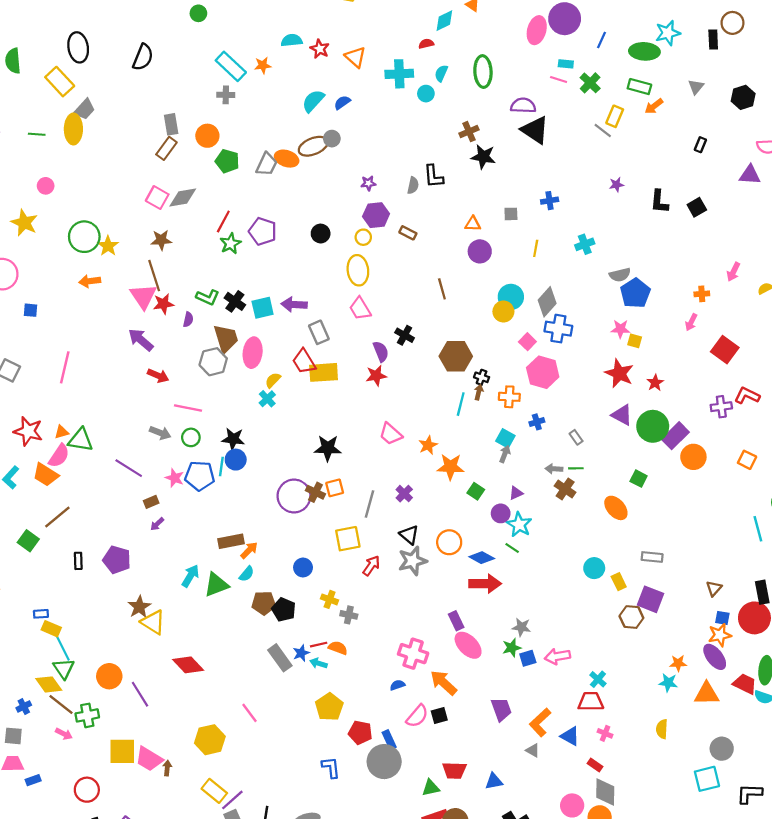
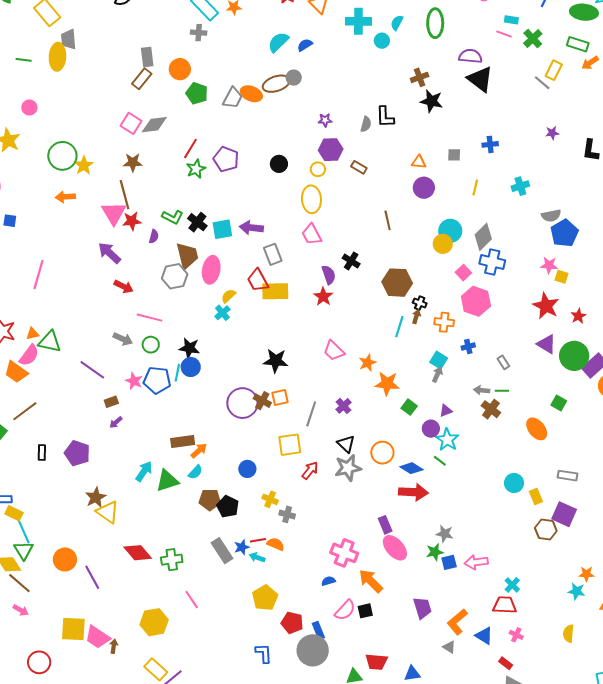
gray trapezoid: (84, 109) -> (68, 39), turned 130
red star: (376, 376) -> (323, 297), turned -30
green cross: (87, 715) -> (172, 560), moved

